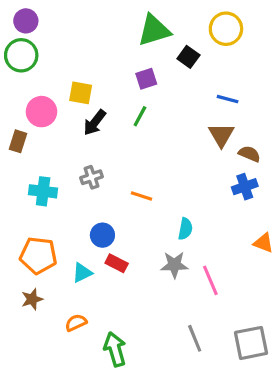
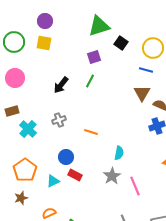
purple circle: (26, 21) -> (45, 21), moved
yellow circle: (226, 29) -> (153, 48), moved
yellow square: (81, 93) -> (44, 43), moved
pink circle: (41, 112) -> (15, 78), moved
brown rectangle: (18, 141) -> (12, 111), moved, turned 56
cyan cross: (43, 191) -> (28, 129), turned 36
orange pentagon: (38, 255) -> (25, 170), turned 30
gray star: (174, 265) -> (112, 176), turned -30

